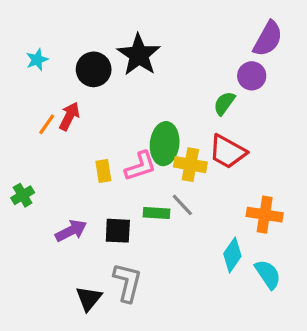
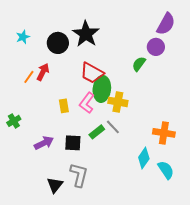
red trapezoid: (228, 152) -> (92, 73), moved
pink L-shape: (140, 166) -> (87, 103), turned 145
green rectangle: (157, 213) -> (97, 132), turned -42

